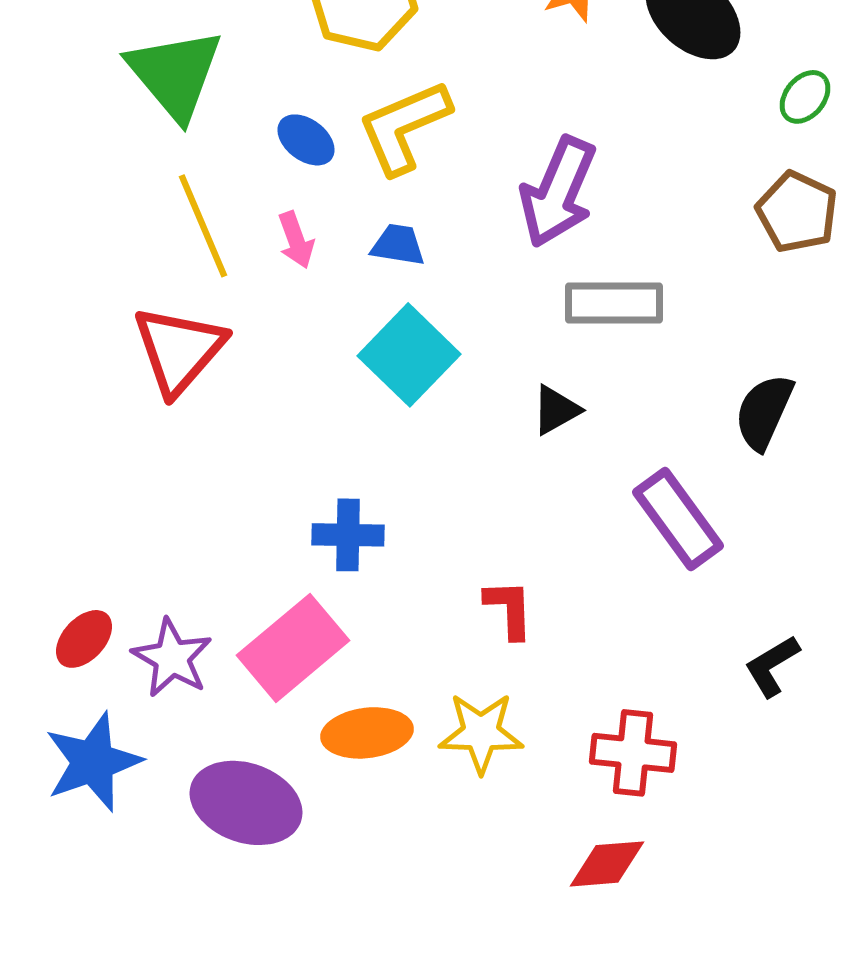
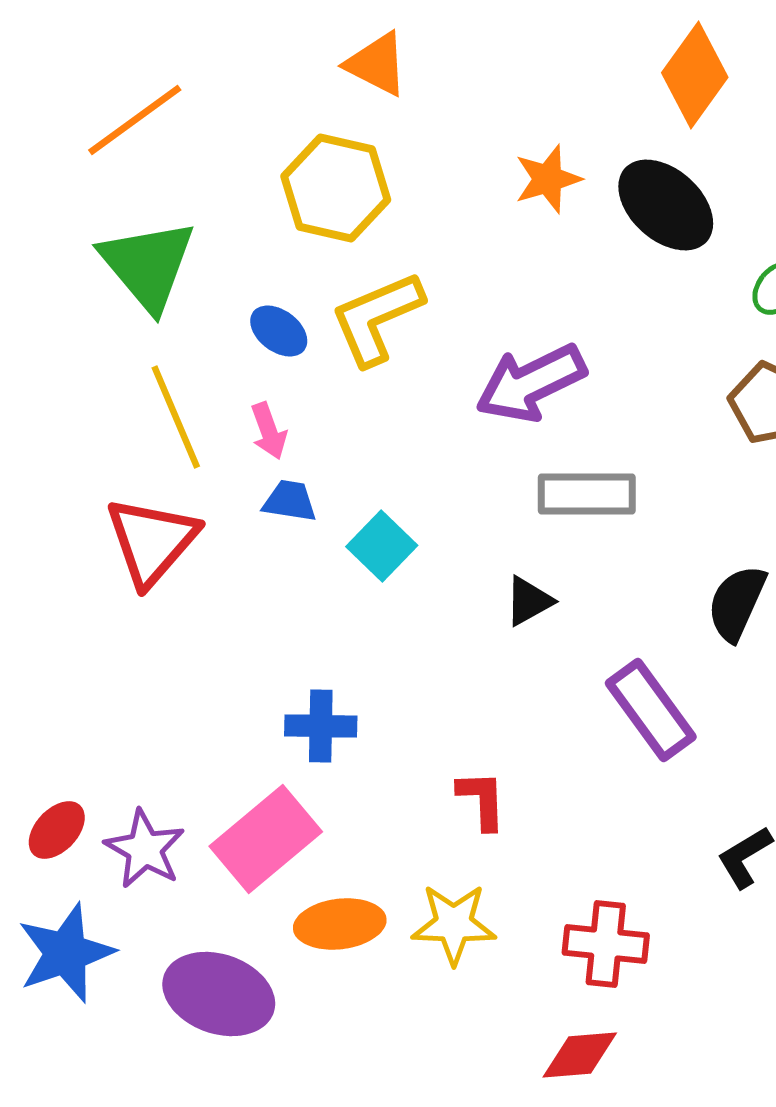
purple arrow: (558, 192) -> (531, 383), turned 41
blue trapezoid: (398, 245) -> (290, 501), moved
cyan square: (409, 355) -> (382, 546), size x0.7

